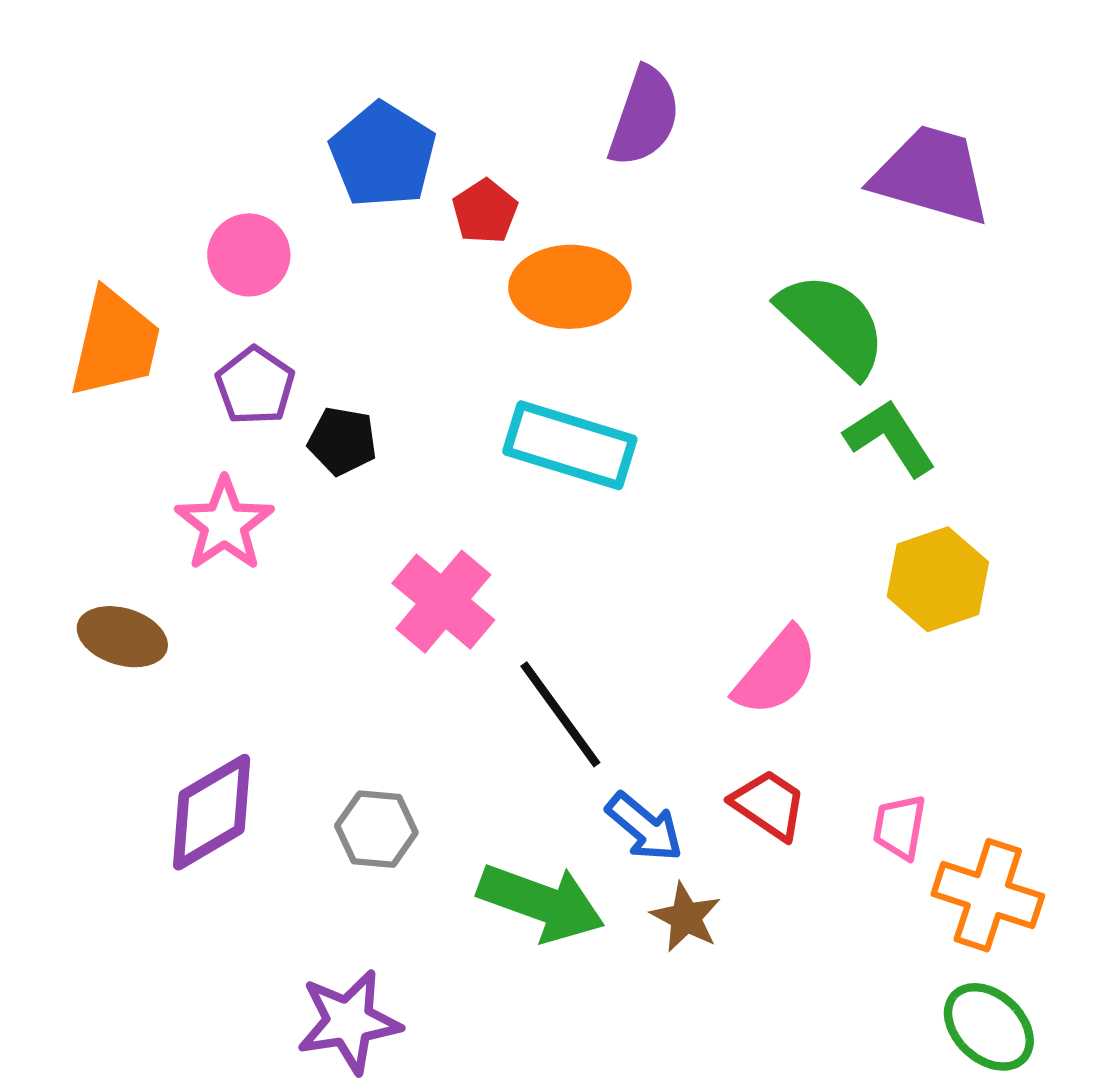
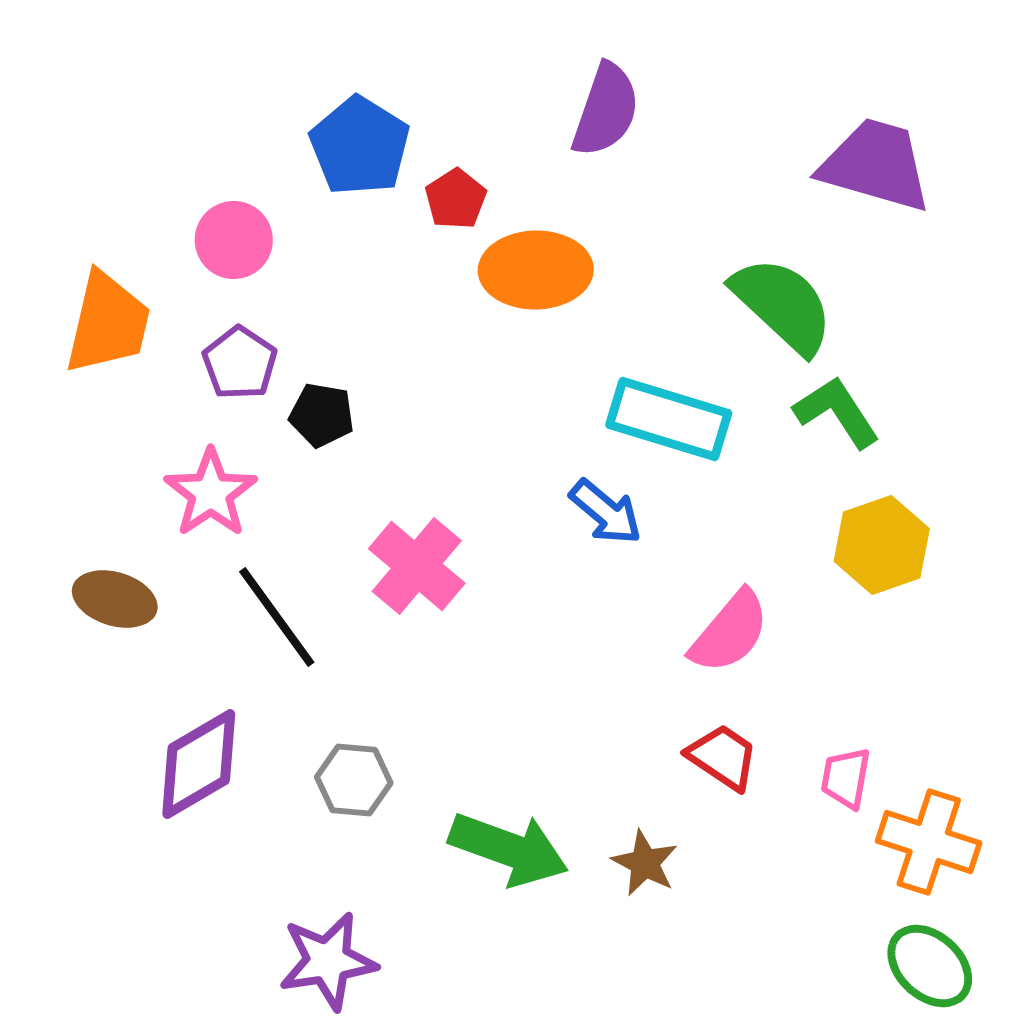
cyan rectangle: (570, 445) -> (669, 419), moved
black line: (560, 714) -> (277, 617), moved
blue arrow: (644, 827) -> (606, 512), moved

